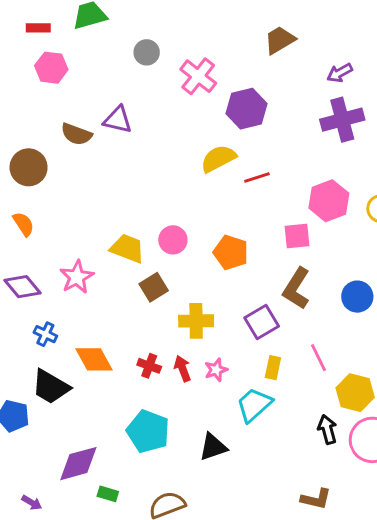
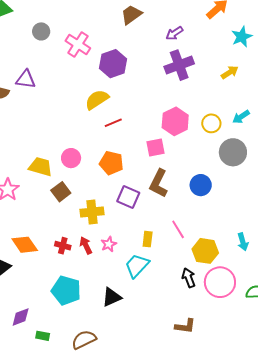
red line: (257, 178) -> (113, 123), moved
purple square: (262, 322) -> (128, 197), moved, turned -30
purple diamond: (78, 464) -> (21, 317), size x0.7

